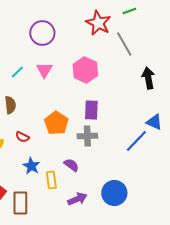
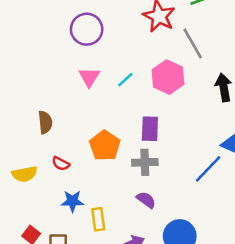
pink hexagon: (85, 70) -> (168, 77), moved
cyan line: (17, 72) -> (125, 80), moved
purple semicircle: (71, 165) -> (146, 200), moved
blue star: (31, 166) -> (72, 201), turned -30

